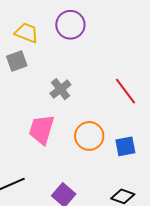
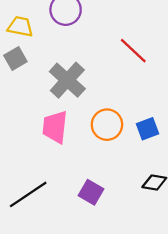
gray cross: (60, 89) -> (67, 80), size x1.6
red line: (126, 91) -> (133, 51), moved

